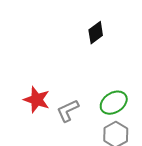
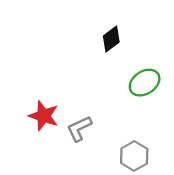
green ellipse: (114, 103) -> (145, 83), moved

